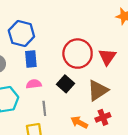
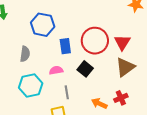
blue rectangle: (31, 59) -> (65, 46), moved
brown triangle: (98, 90) -> (125, 67), moved

